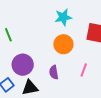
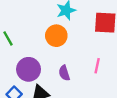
orange circle: (63, 44) -> (56, 36), moved

